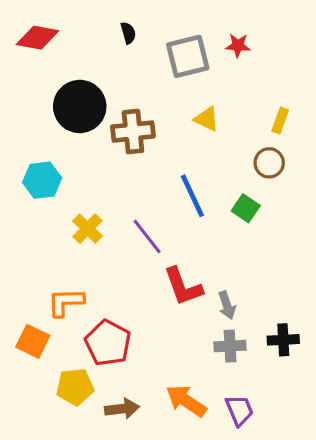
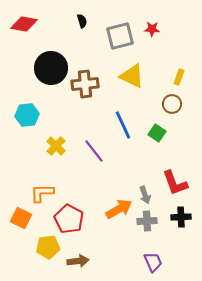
yellow triangle: (207, 119) -> (132, 76), size x1.5
red L-shape: (183, 287) -> (175, 183), moved
orange arrow: (186, 401) -> (119, 209), moved, turned 116

